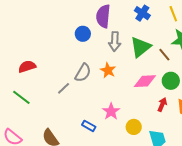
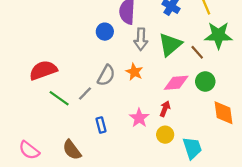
red semicircle: (27, 66) -> (43, 70), size x1.4
green line: (21, 97) -> (59, 98), moved
red arrow: (162, 105) -> (165, 109), moved
blue rectangle: (89, 126) -> (101, 125), moved, turned 48

